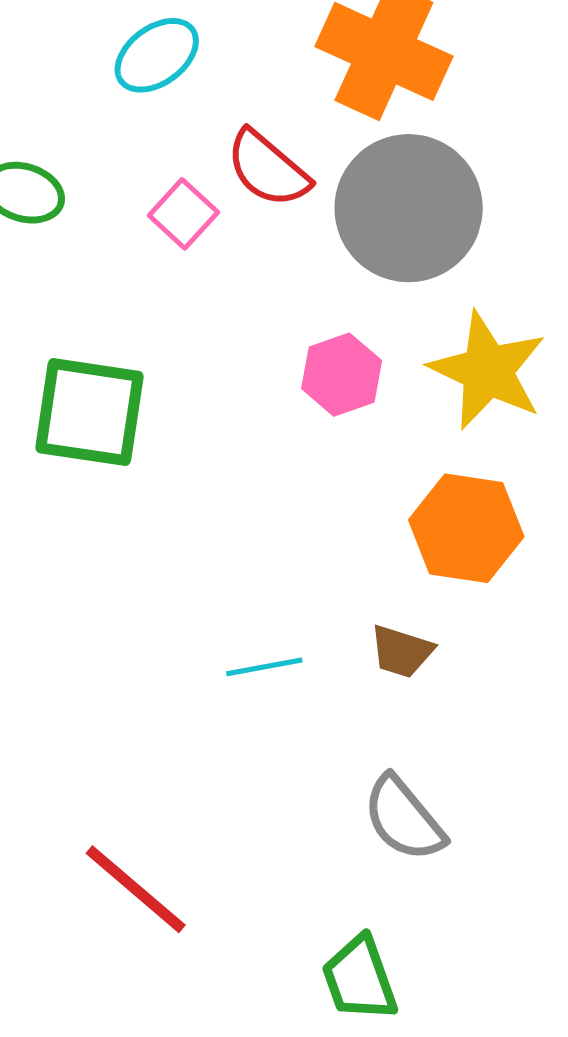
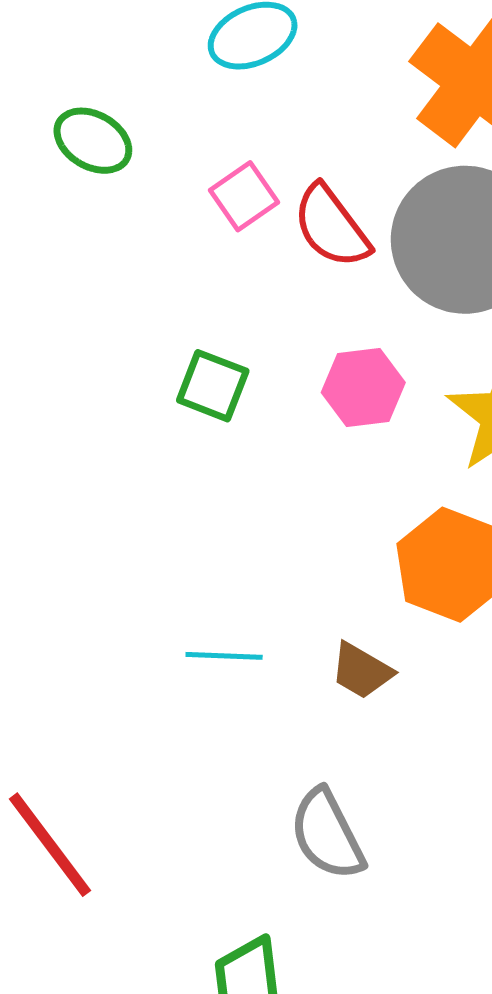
red semicircle: (268, 169) -> (331, 226), moved
green square: (89, 412) -> (213, 386), moved, size x0.6

